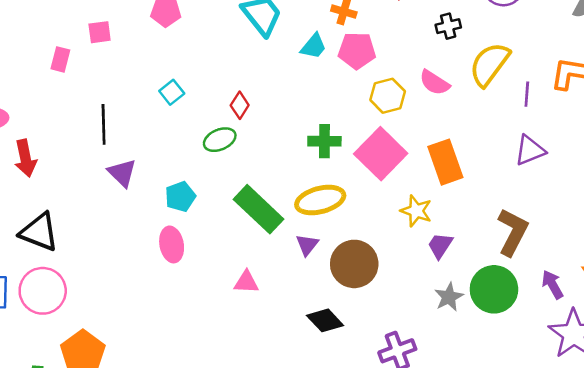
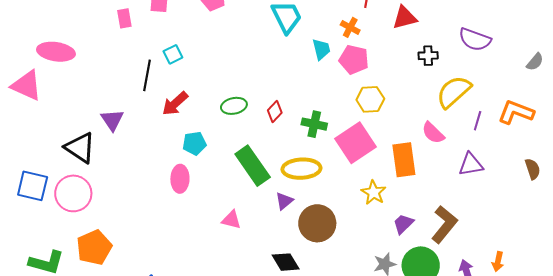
cyan trapezoid: (314, 46) -> (321, 49), turned -65
pink rectangle: (60, 59) -> (124, 18), turned -36
pink semicircle: (435, 83) -> (433, 133), moved
cyan square: (172, 92) -> (173, 54), moved
red diamond: (240, 105) -> (275, 112), moved
red arrow: (25, 158) -> (175, 103), moved, turned 48
purple triangle: (122, 173) -> (112, 120), moved
purple trapezoid: (440, 246) -> (403, 224), moved

